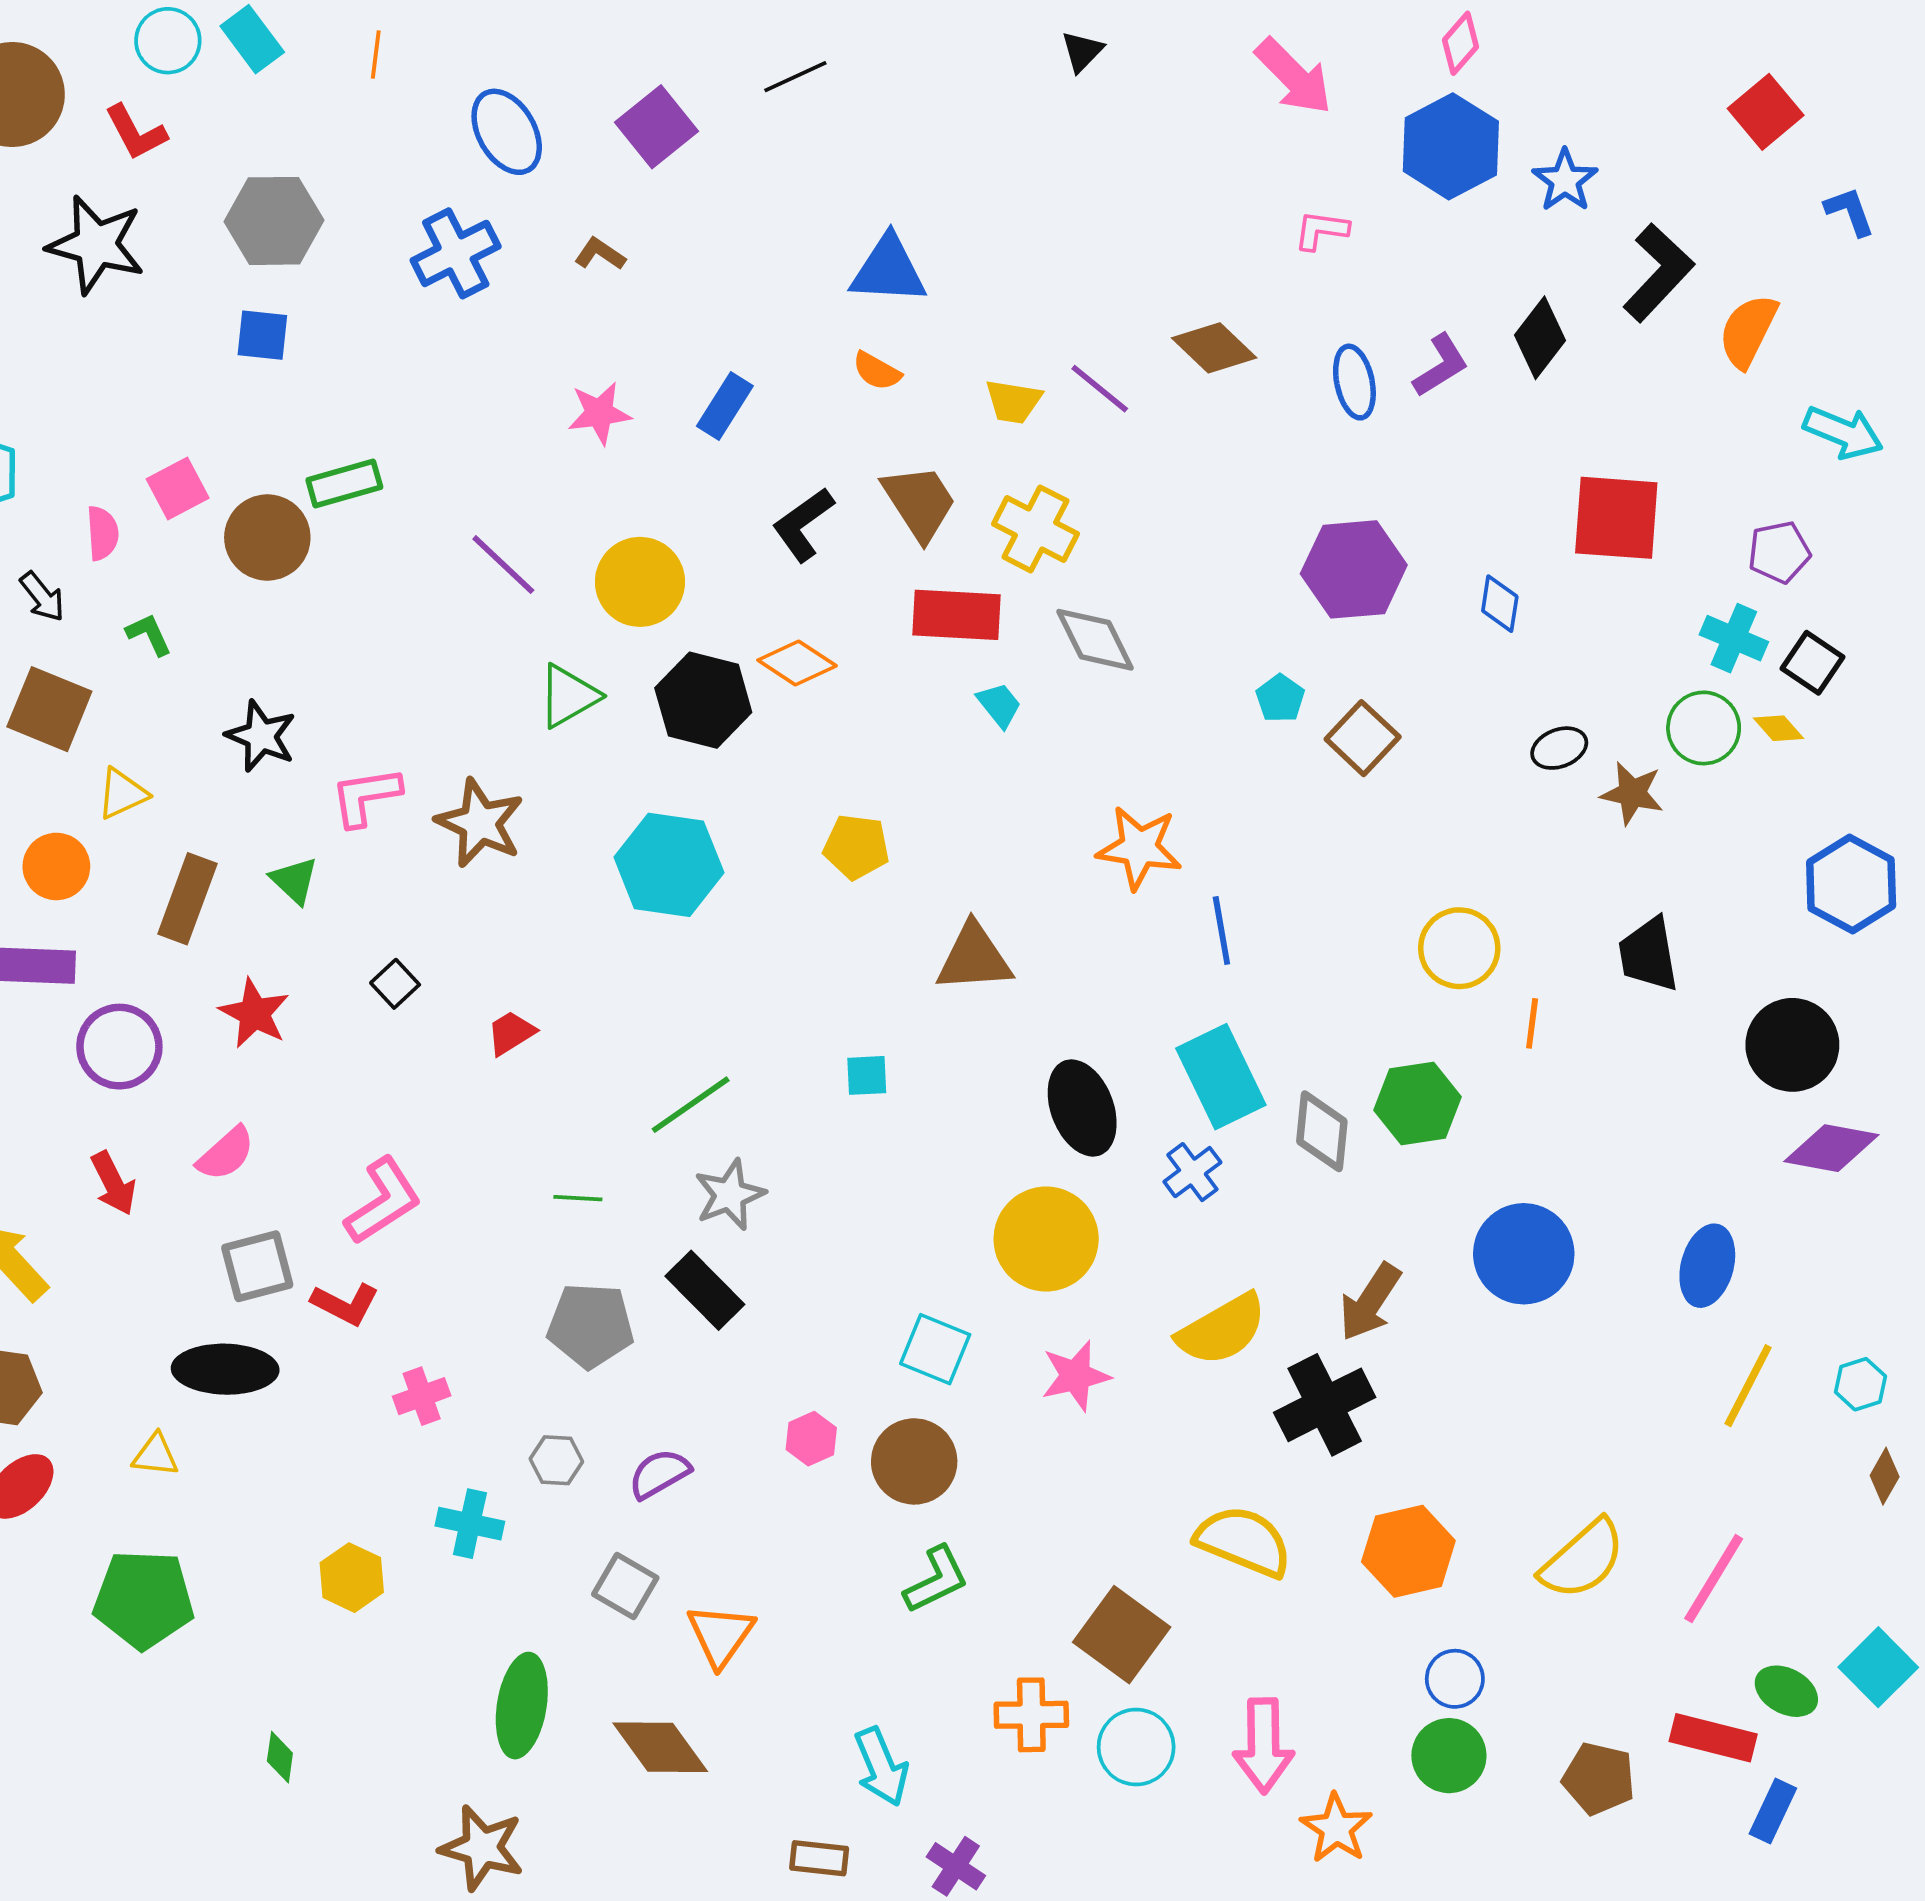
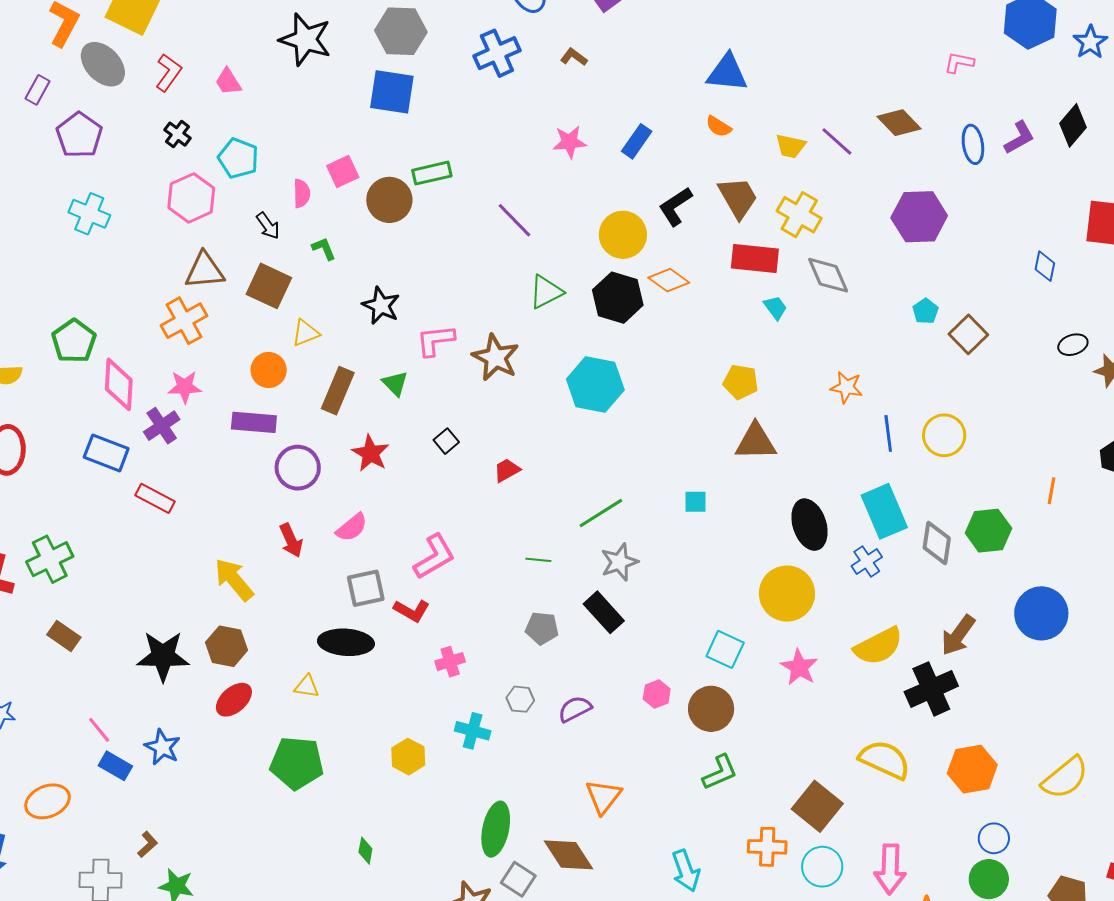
blue square: (262, 335) -> (392, 92), size x1.6
purple hexagon: (1354, 569) -> (919, 217), moved
yellow circle: (640, 582) -> (623, 235), moved
yellow pentagon: (856, 847) -> (741, 382), moved
orange star: (1139, 848) -> (846, 387), size x0.7
yellow circle: (1459, 948) -> (944, 435), moved
gray pentagon: (591, 1325) -> (542, 628), size x0.7
pink star: (1076, 1376) -> (799, 667), turned -30
gray square: (625, 1586) -> (518, 879), moved

